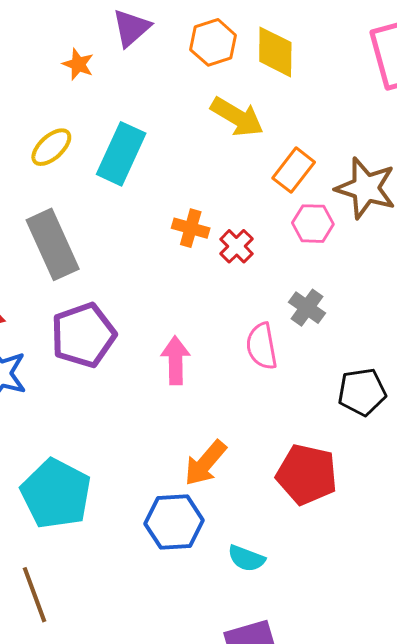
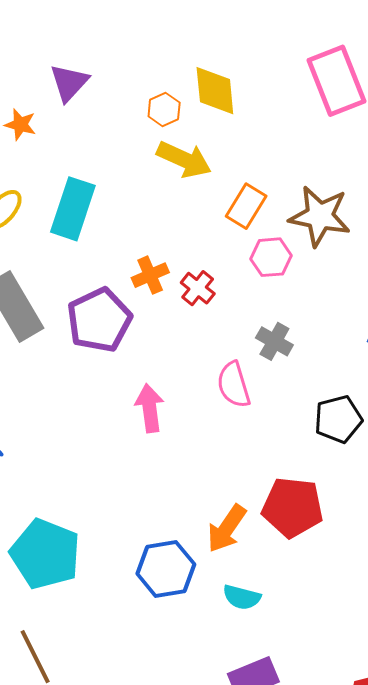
orange hexagon: (213, 42) -> (164, 110), moved, size x0.7
orange cross: (191, 228) -> (150, 275), turned -33
purple pentagon: (83, 335) -> (99, 320), moved
orange arrow: (205, 463) -> (227, 529), moved

